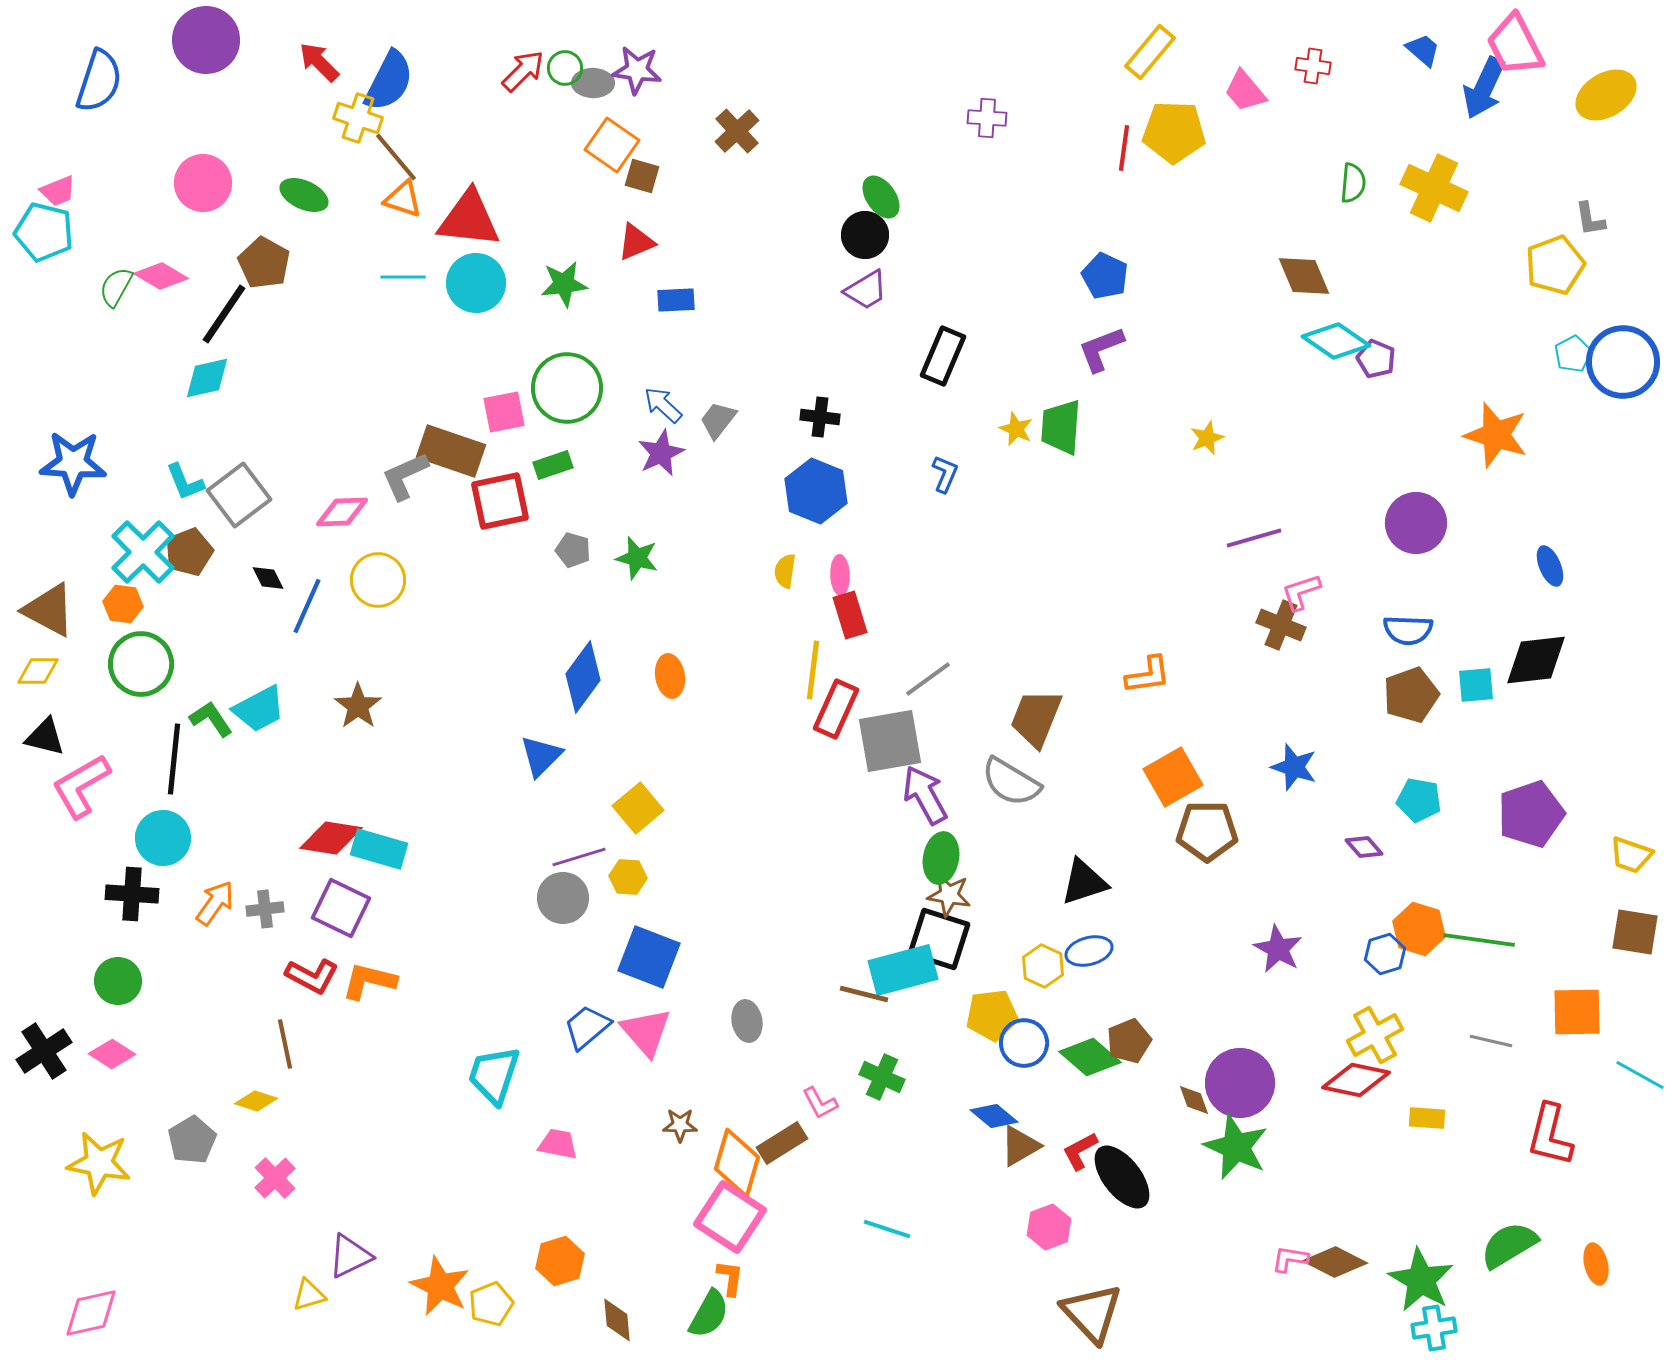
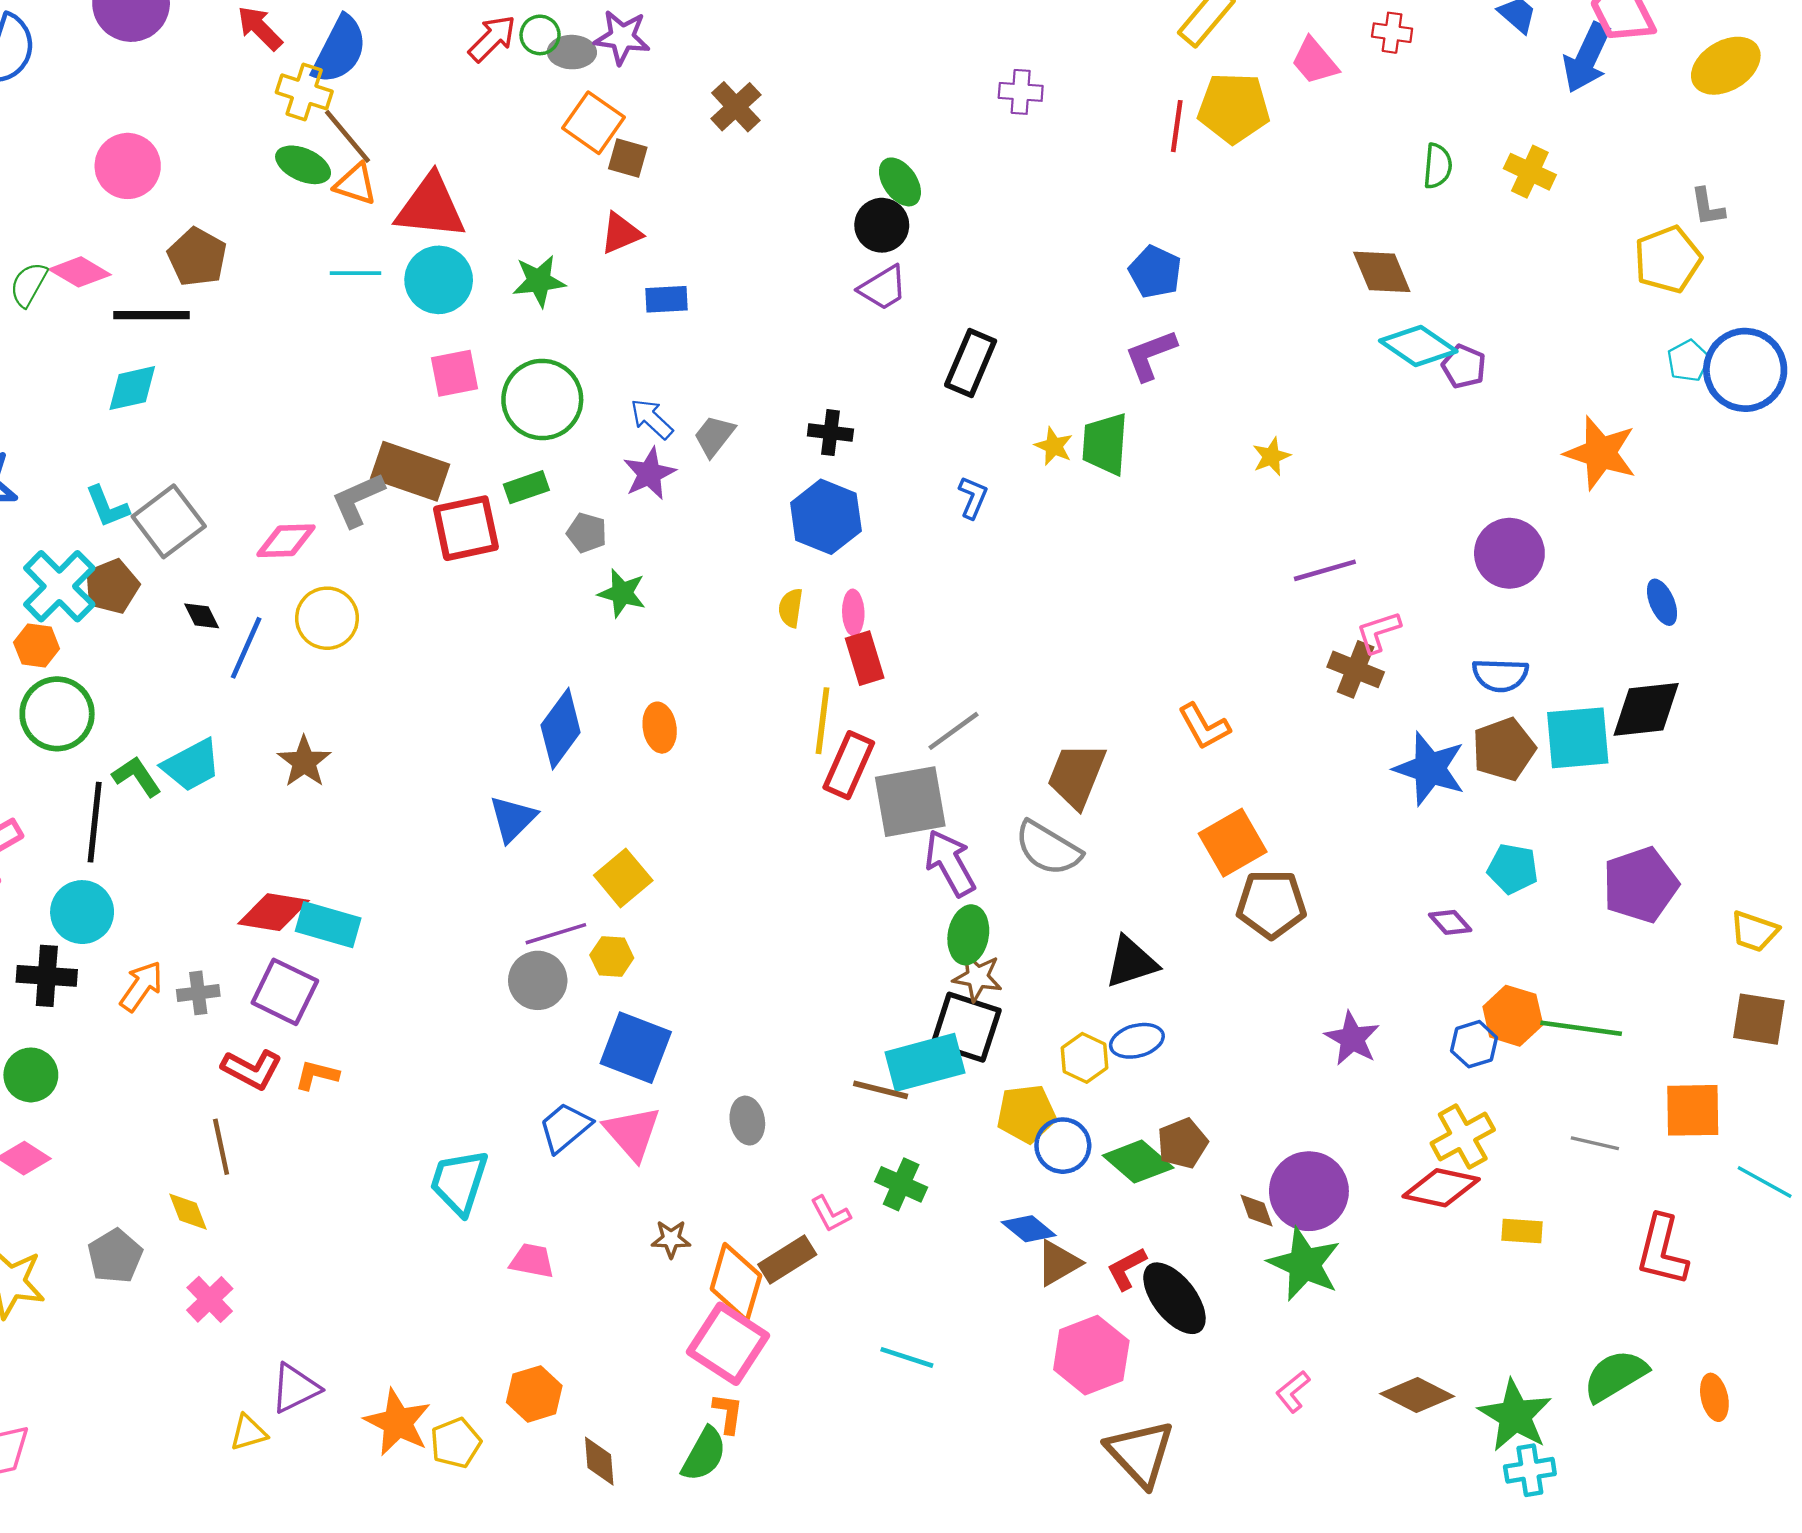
yellow cross: (1434, 188) -> (1530, 172), size x0.7
green ellipse: (304, 195) -> (303, 165), moved
black line: (224, 314) -> (152, 315), turned 56
pink square: (504, 412) -> (455, 373), moved
gray pentagon: (573, 550) -> (587, 533), moved
orange L-shape: (1148, 675) -> (1204, 726), turned 69
cyan square: (1476, 685) -> (1578, 738), size x1.6
blue star: (1294, 767) -> (1430, 769), moved, size x1.4
orange L-shape: (369, 981) -> (317, 1075), size x0.7
yellow diamond: (256, 1101) -> (188, 1212), turned 51
pink hexagon: (1049, 1227) -> (1091, 1355), size x1.5
pink L-shape: (1290, 1259) -> (1293, 1392), moved, turned -48

